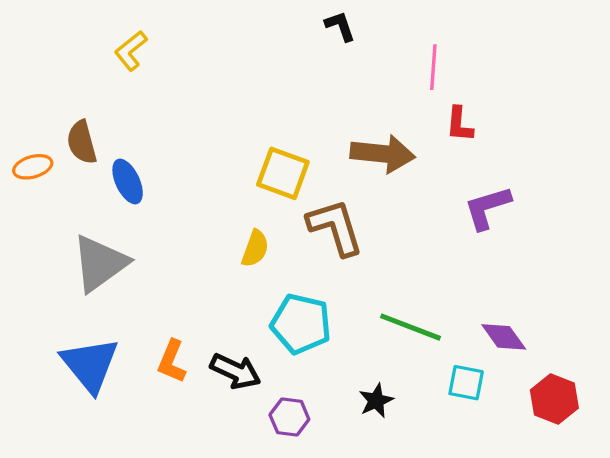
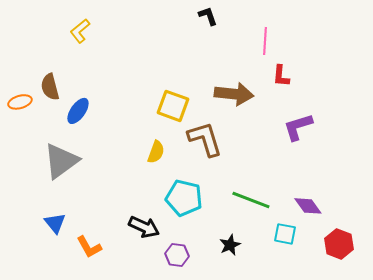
blue ellipse: (128, 182) -> (78, 111), turned 60
orange L-shape: (172, 361) -> (89, 247), moved, turned -52
blue triangle: (90, 365) -> (55, 223), size x0.6

